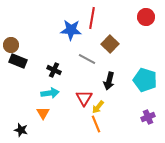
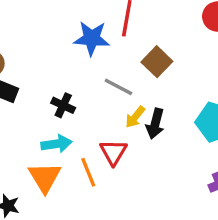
yellow arrow: (98, 107) -> (135, 117), moved
orange triangle: (43, 113) -> (45, 177), size x1.5
orange line: (96, 124) -> (88, 172), moved

